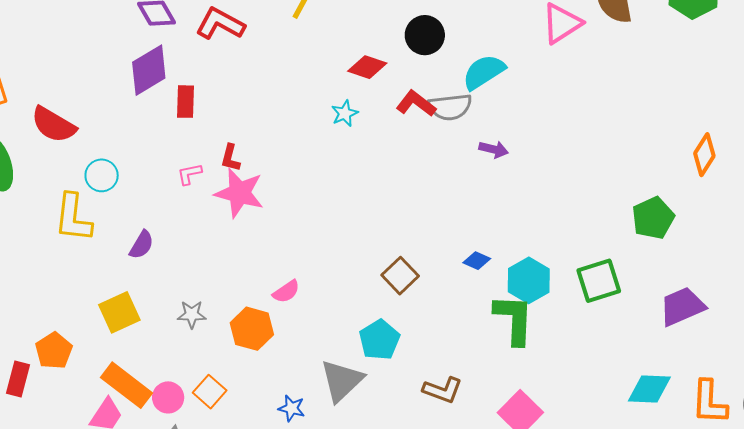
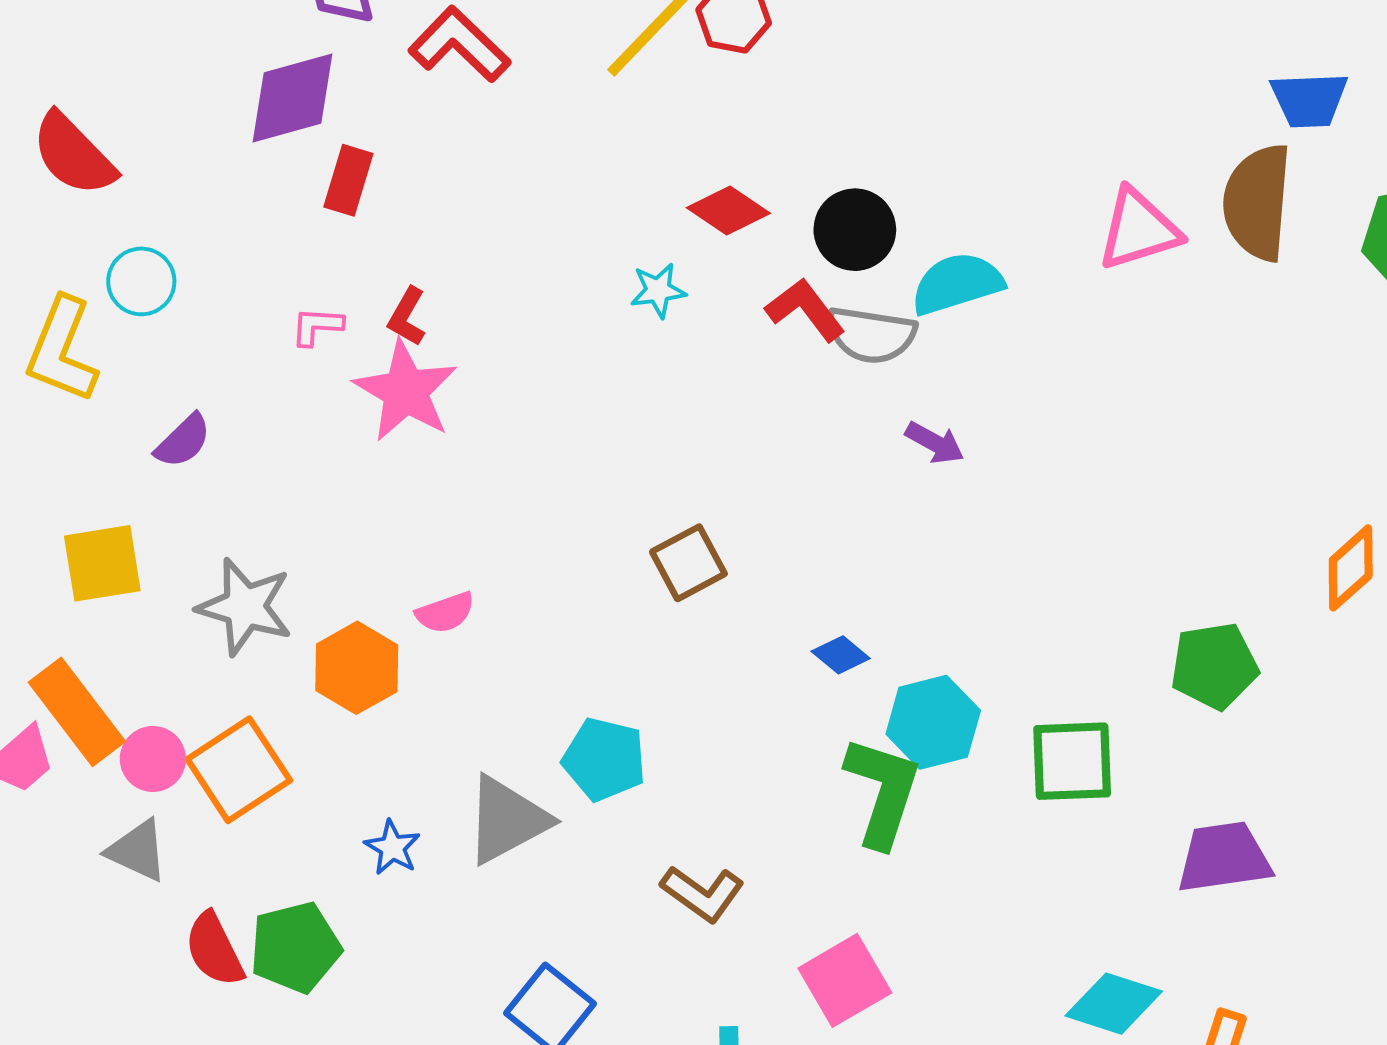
black circle: (425, 35) -> (855, 230), moved
brown square: (400, 276) -> (688, 563), moved
gray star: (192, 314) -> (245, 607), size x1.6
cyan pentagon: (379, 340) -> (604, 759), turned 30
orange square: (210, 392) -> (239, 770), size x1.5

